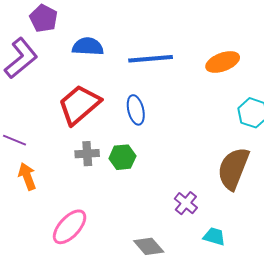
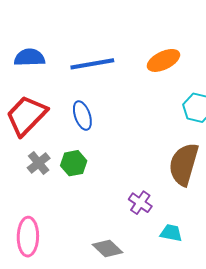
gray cross: (87, 154) -> (39, 163), turned -30
pink ellipse: (70, 227) -> (28, 237), turned -36

